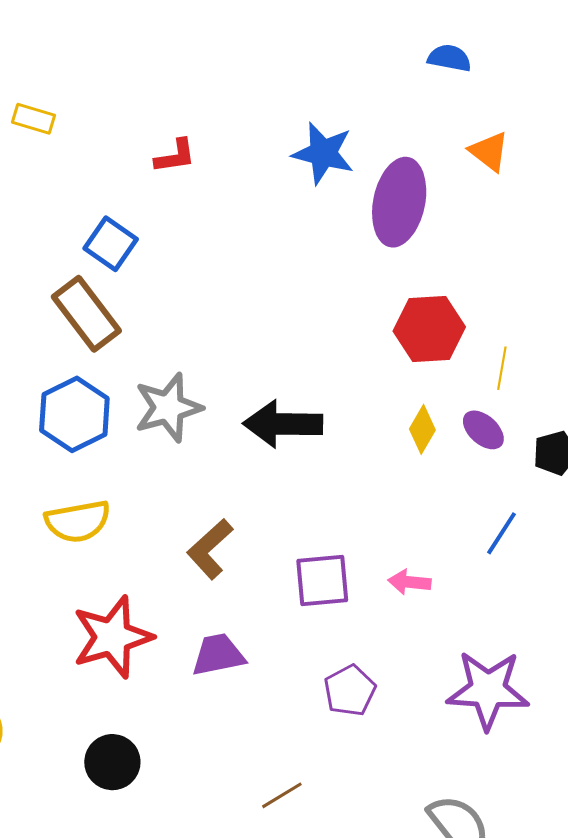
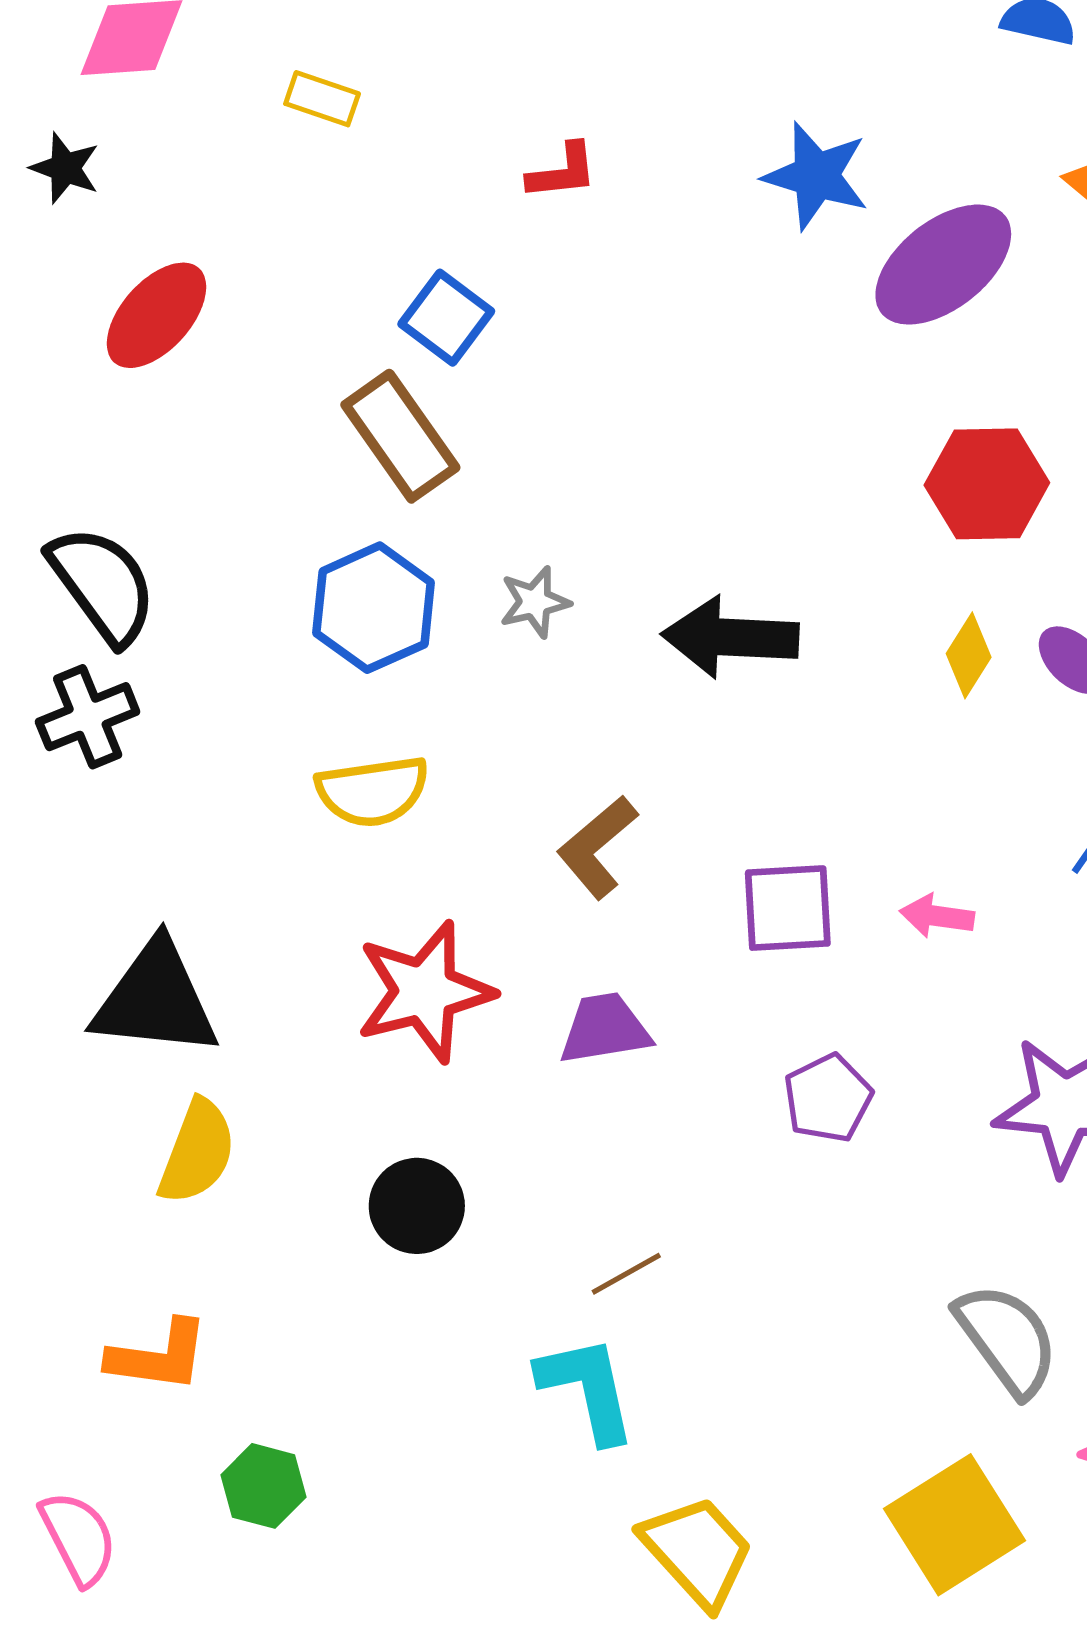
purple ellipse: (399, 202) -> (943, 265), turned 38
gray star: (168, 408) -> (535, 602), size x0.6
brown line: (282, 795) -> (626, 1274), moved

